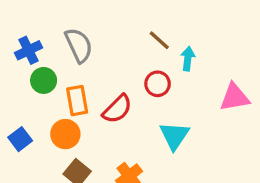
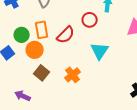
green circle: (44, 80) -> (22, 35), moved

